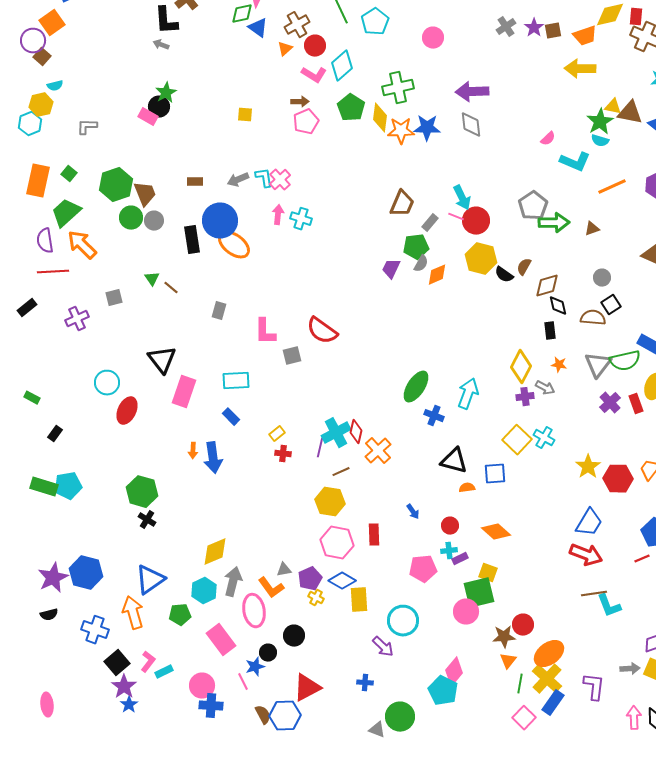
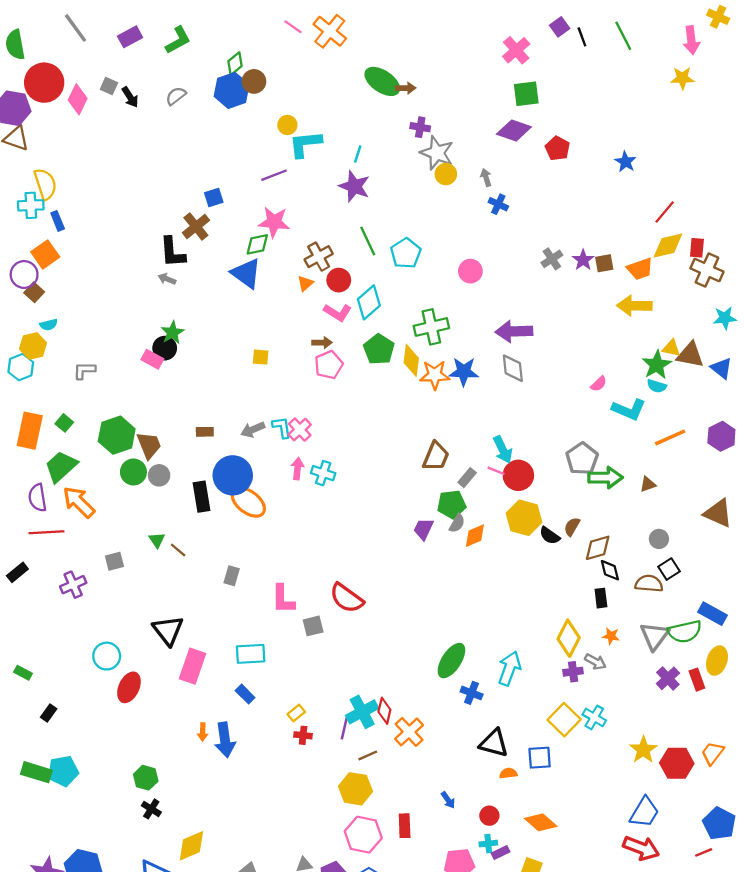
blue triangle: (258, 28) -> (246, 273), moved, size x1.4
green hexagon: (142, 492) -> (146, 778), size x0.7
yellow diamond: (215, 552) -> (191, 846), moved

